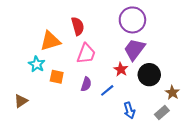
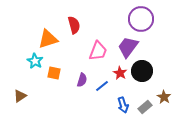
purple circle: (132, 20) -> (141, 19), moved
pink trapezoid: (86, 54) -> (98, 51), moved
red star: (121, 69) -> (120, 73), moved
brown star: (172, 93) -> (164, 97), moved
gray rectangle: (162, 113) -> (145, 107), moved

